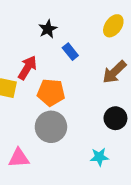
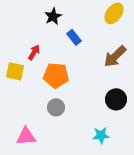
red arrow: (27, 68) -> (34, 52), size x0.7
gray circle: (51, 127) -> (56, 107), size x0.6

